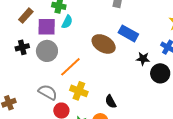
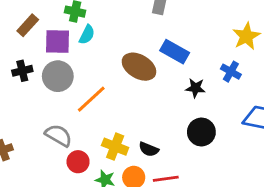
black circle: (160, 73) -> (201, 132), moved
yellow cross: (79, 91) -> (115, 147), moved
black semicircle: (111, 102) -> (149, 149), turned -40

